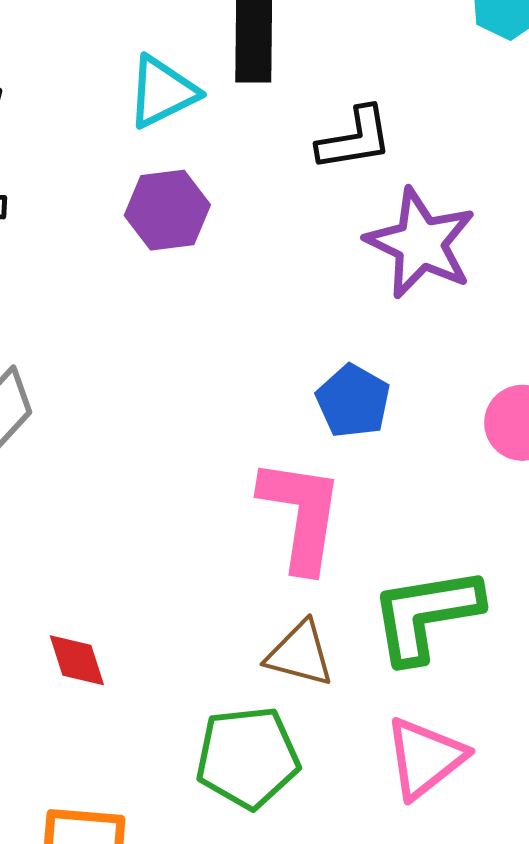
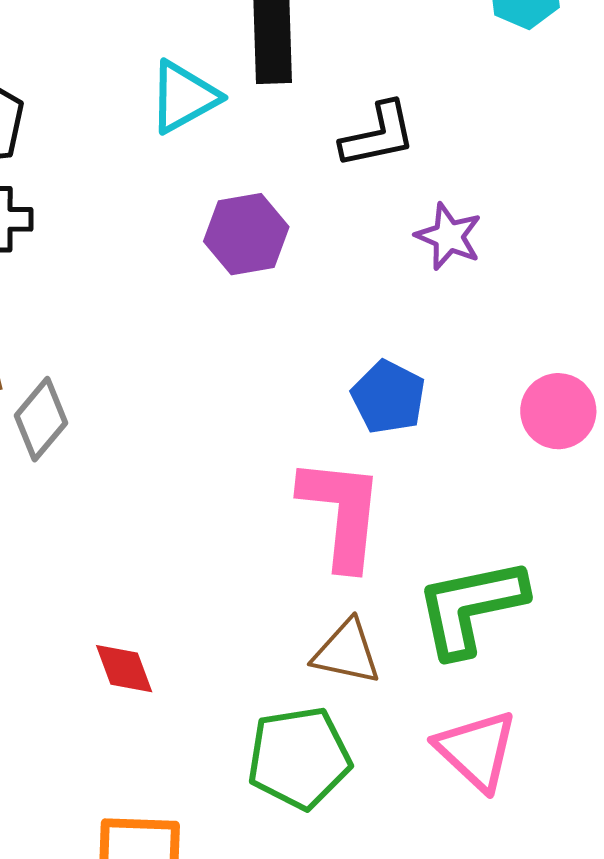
purple hexagon: (167, 210) -> (246, 234), moved
purple star: (421, 243) -> (449, 236), size x0.6
pink triangle: (425, 758) -> (476, 750), turned -36

